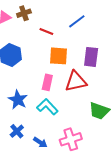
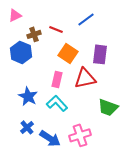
brown cross: (24, 13) -> (34, 34), moved
orange square: (59, 56) -> (68, 53), turned 30
blue arrow: (40, 142) -> (50, 138), size x1.5

